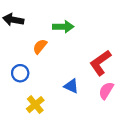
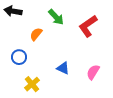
green arrow: (63, 27) -> (56, 17), turned 48
red L-shape: (100, 63) -> (88, 26), moved

